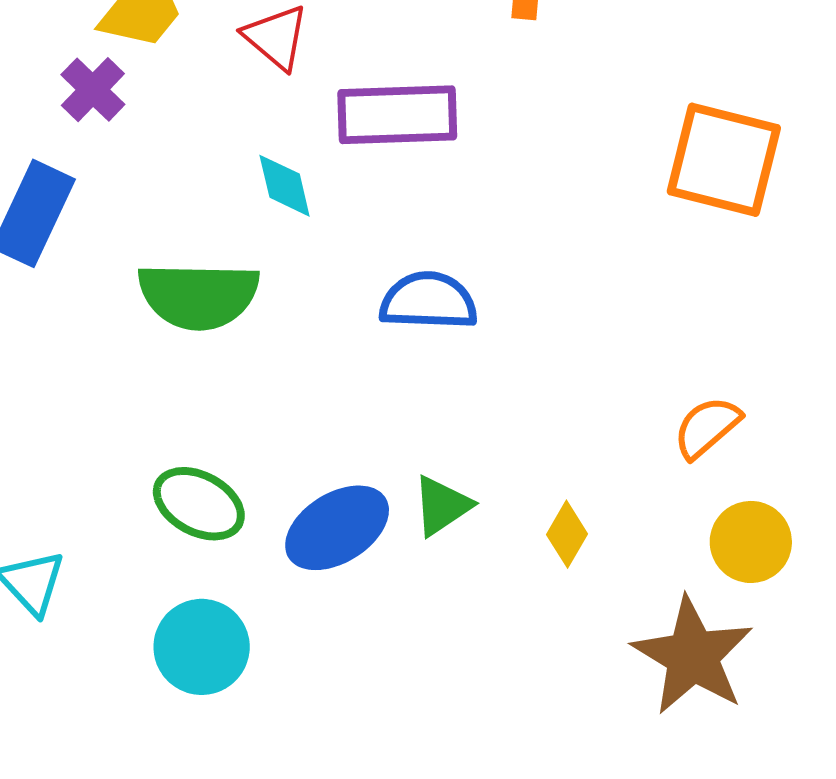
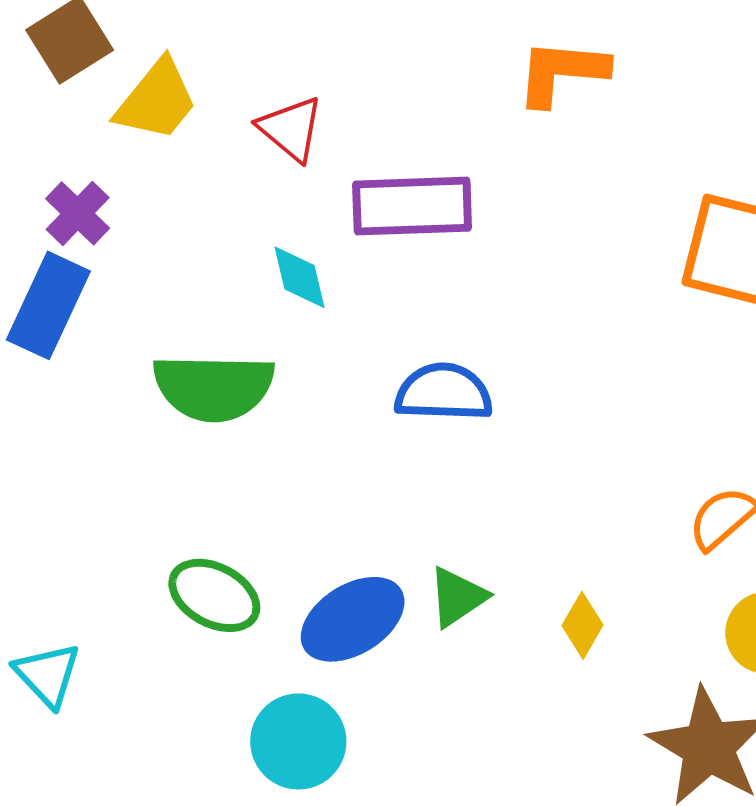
purple cross: (93, 90) -> (78, 213), moved
cyan circle: (202, 647) -> (298, 741), moved

